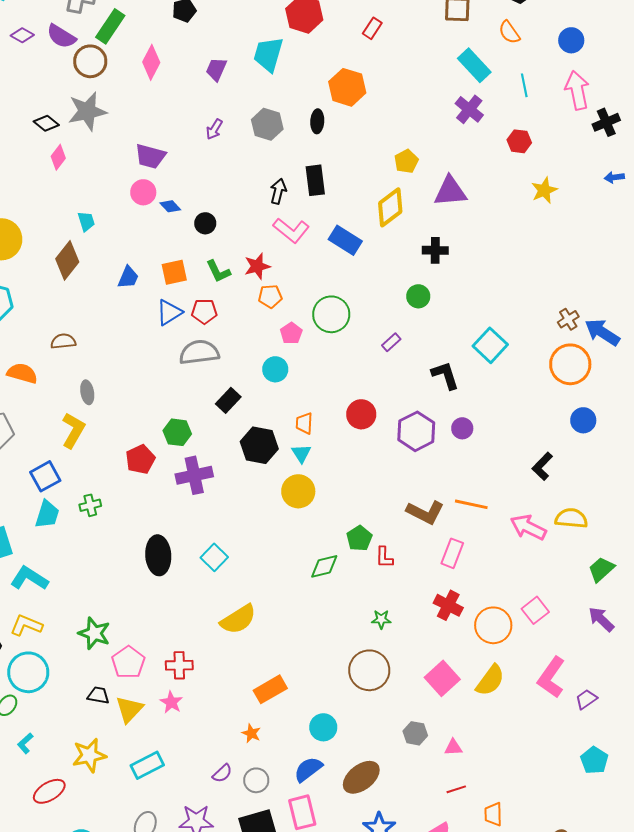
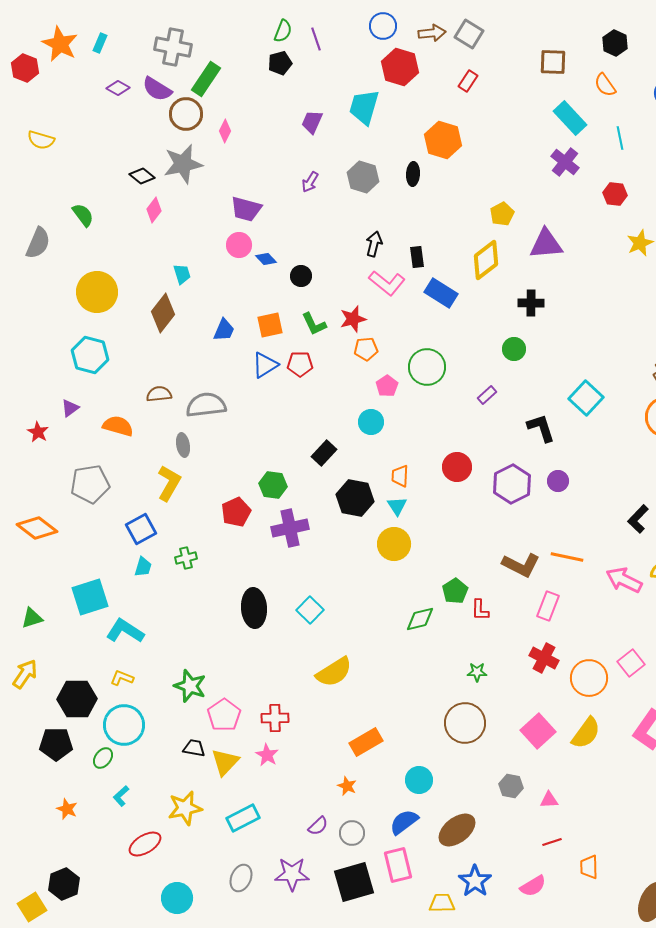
pink diamond: (151, 62) -> (225, 131), moved, size x0.7
black rectangle: (315, 180) -> (417, 257), moved, size x0.7
gray semicircle: (199, 352) -> (206, 405), moved
cyan trapezoid: (47, 514) -> (143, 567), size x0.7
yellow L-shape: (26, 625) -> (122, 678), size x0.7

